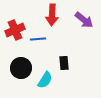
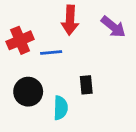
cyan semicircle: (45, 80) -> (61, 108), turned -30

